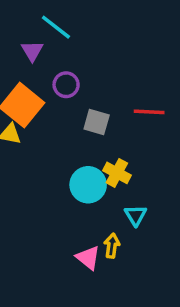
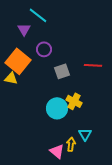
gray square: (97, 122) -> (62, 71), turned -35
cyan triangle: (136, 215) -> (85, 134), moved

